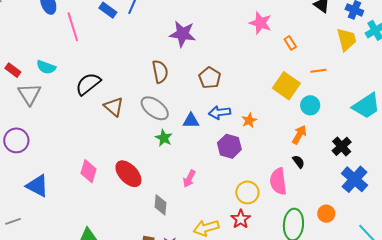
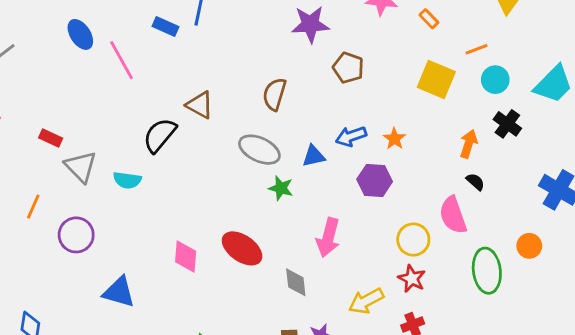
purple star: (183, 34) -> (310, 24), moved
cyan semicircle: (46, 67) -> (127, 180), moved
brown semicircle: (160, 72) -> (274, 94), moved, turned -140
brown pentagon: (210, 78) -> (348, 68), moved
cyan circle: (310, 105) -> (495, 80), moved
brown triangle: (114, 107) -> (200, 105), moved
black cross: (342, 146) -> (507, 124), moved
pink arrow: (189, 179) -> (328, 237), size x1.5

